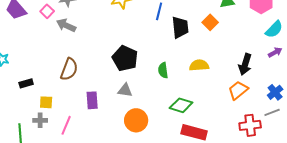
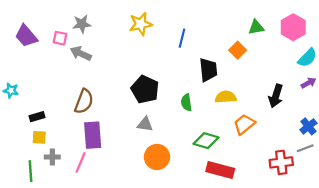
pink square: (47, 11) -> (60, 38), turned -32
black trapezoid: (180, 27) -> (208, 70), moved
orange trapezoid: (238, 90) -> (244, 124), moved
purple rectangle: (92, 100) -> (93, 135), moved, size x1.4
yellow square: (46, 102) -> (39, 137), moved

